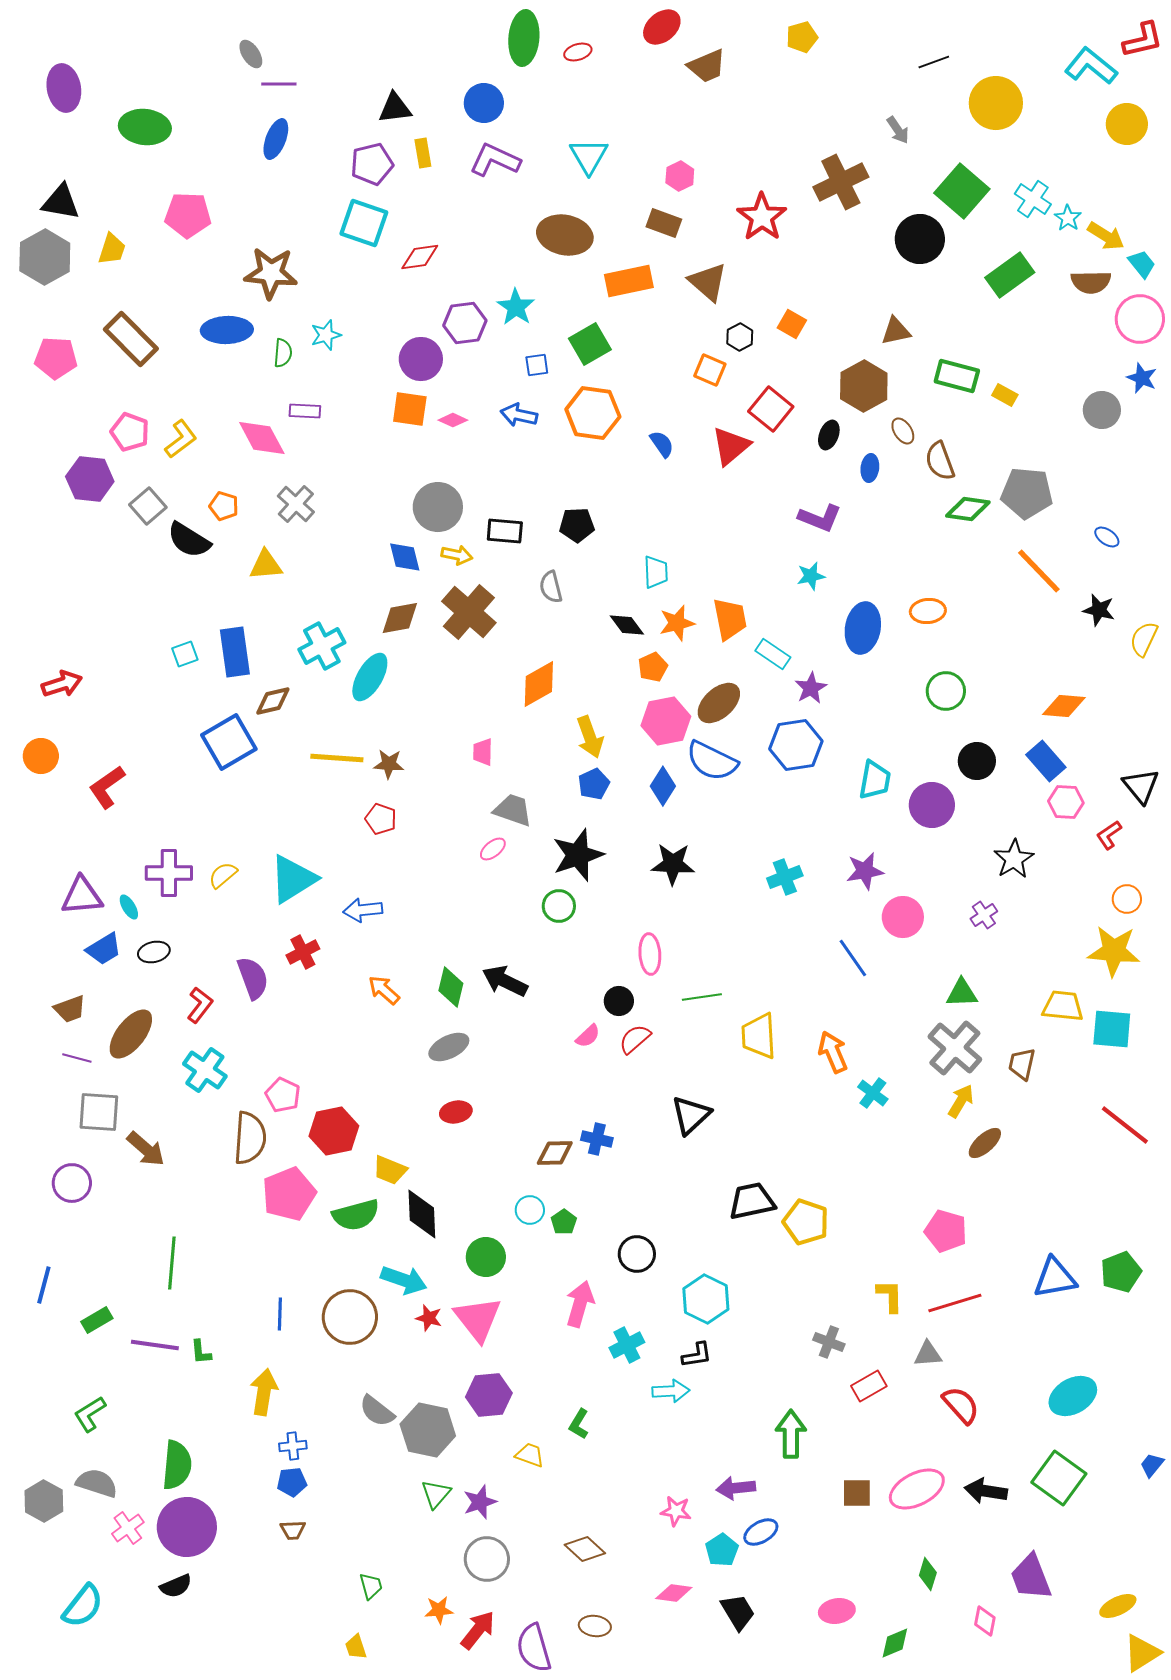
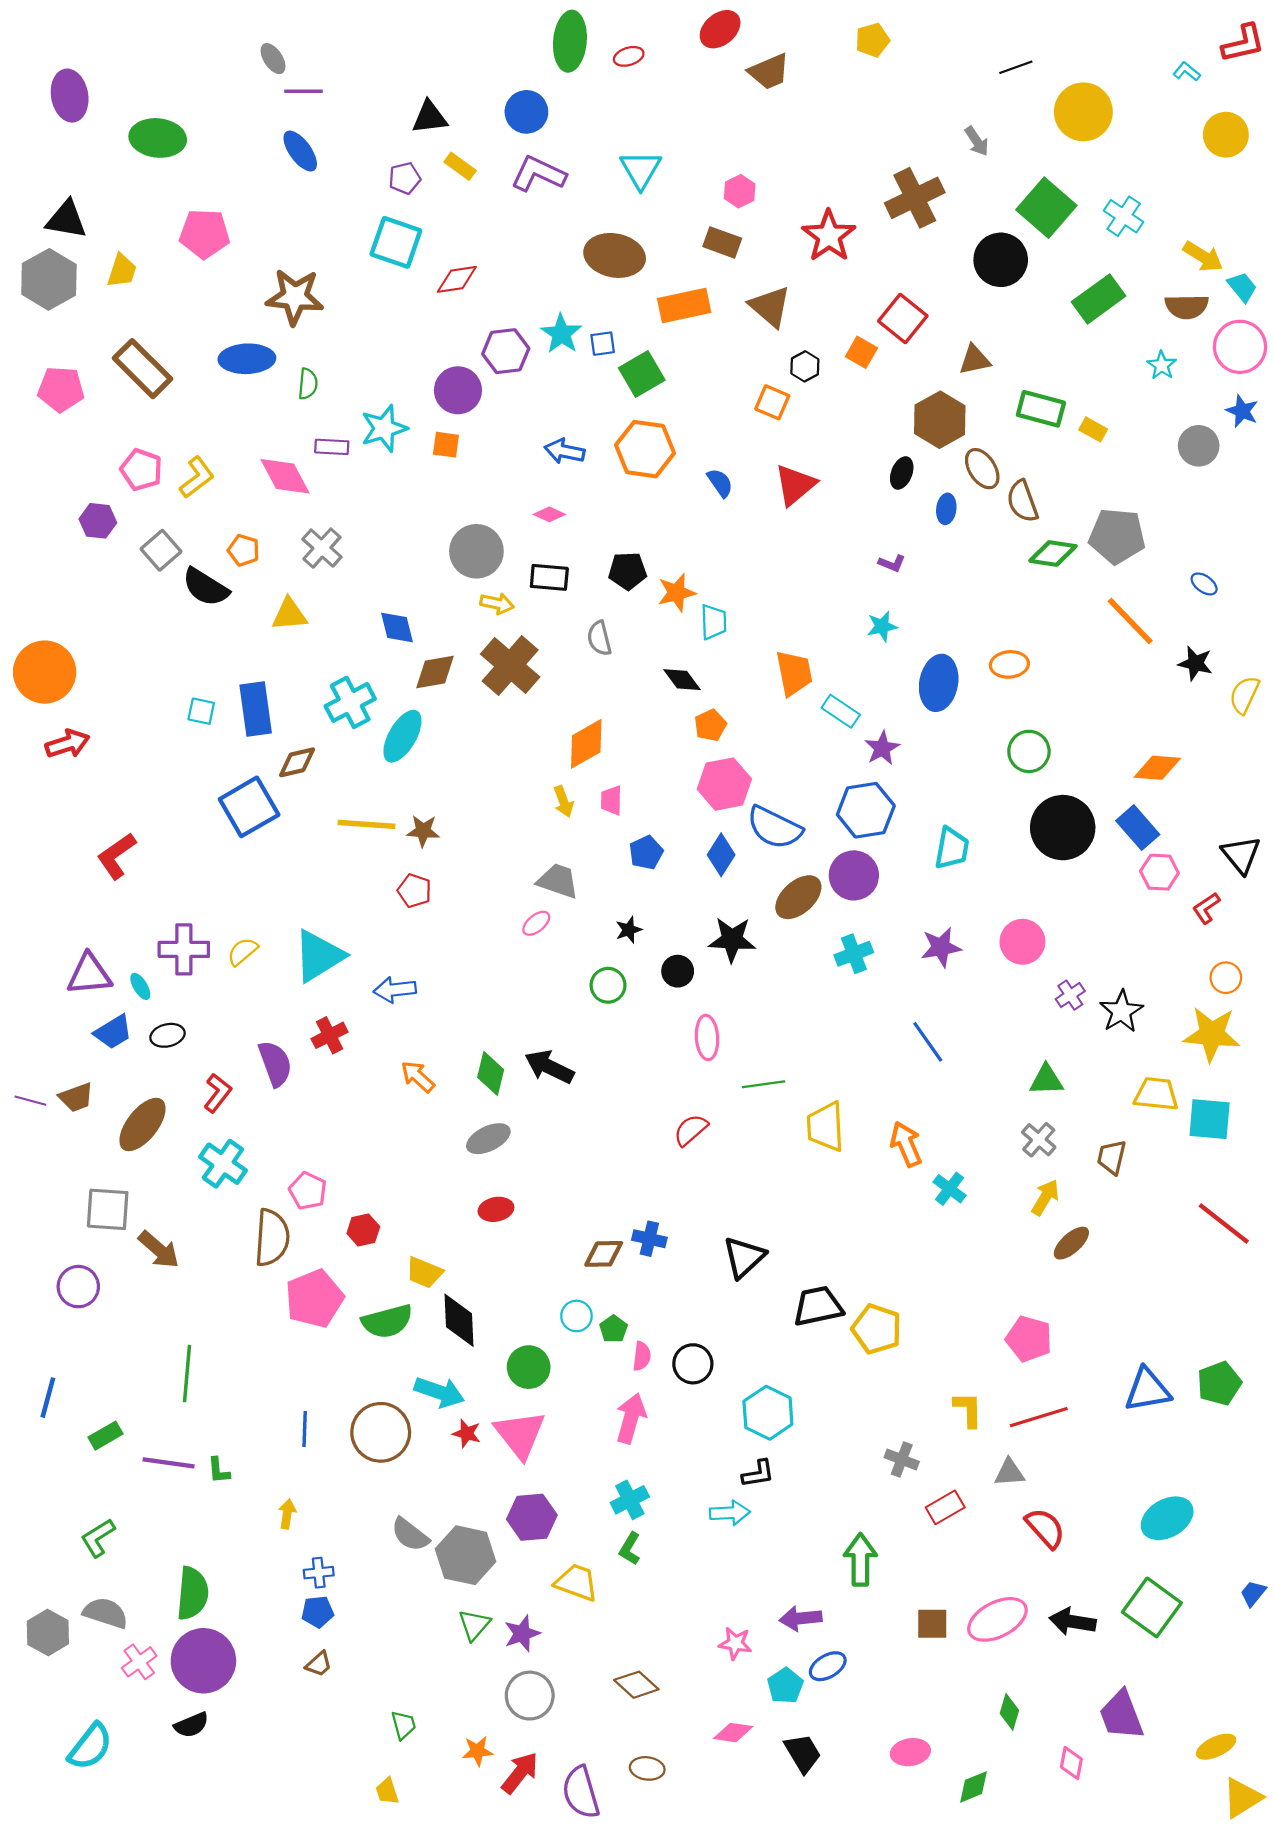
cyan L-shape: (1091, 66) -> (1187, 72), size x0.5
blue ellipse: (276, 139) -> (300, 151), turned -57
yellow rectangle: (423, 153) -> (460, 166), turned -44
purple pentagon: (372, 164) -> (405, 178), size x0.7
cyan star: (1068, 218) -> (1162, 365), moved
cyan star: (326, 335) -> (384, 428), moved, size x1.4
blue square: (537, 365) -> (603, 344), moved
orange square: (410, 409) -> (446, 445), size x0.7
red square: (771, 409) -> (903, 319), moved
pink diamond: (453, 420) -> (549, 514), moved
brown ellipse: (903, 431) -> (982, 469), size x1.4
purple hexagon: (90, 479) -> (98, 521), size x0.7
purple L-shape: (820, 518) -> (892, 563), size x0.6
blue diamond: (405, 557) -> (397, 627), moved
orange star: (677, 623) -> (677, 593), moved
cyan square: (185, 654) -> (201, 711), turned 32
brown ellipse: (719, 703) -> (798, 897), moved
yellow arrow: (590, 737) -> (563, 801), moved, size x0.7
pink trapezoid: (483, 752) -> (611, 800), moved
orange circle: (41, 756) -> (45, 672), moved, size x1.6
black circle: (977, 761) -> (1063, 828), size x1.6
purple circle: (932, 805) -> (854, 875), moved
black star: (578, 855) -> (629, 930), size x0.5
black star: (1014, 859) -> (1121, 1011), moved
pink circle: (903, 917) -> (1022, 942), moved
black circle: (619, 1001) -> (678, 971), moved
pink semicircle: (588, 1036) -> (642, 1356), moved, turned -40
gray cross: (955, 1048) -> (1039, 1140), size x0.6
purple line: (77, 1058) -> (30, 1101), moved
black triangle: (691, 1115) -> (744, 1257), moved
red hexagon: (334, 1131) -> (363, 1230), size x0.6
cyan cross: (627, 1345) -> (630, 1500), moved
yellow arrow: (264, 1392) -> (287, 1514), size x0.6
yellow trapezoid: (530, 1455) -> (576, 1582), size x1.4
brown trapezoid: (293, 1530) -> (319, 1664), turned -40

